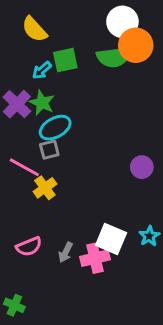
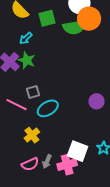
green square: (65, 60) -> (47, 18), moved
cyan ellipse: (55, 128) -> (48, 108), moved
yellow cross: (45, 188) -> (32, 135), moved
pink semicircle: (29, 247) -> (30, 164), moved

